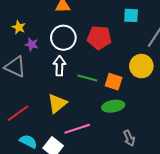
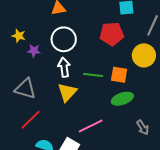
red pentagon: (99, 38) -> (112, 34), moved
gray triangle: (15, 67) -> (25, 89), moved
yellow triangle: (57, 103) -> (67, 92), moved

